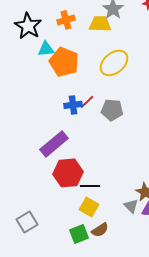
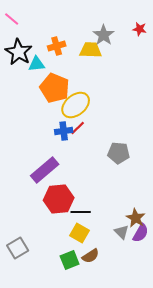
cyan triangle: (46, 49) -> (37, 64), moved
yellow ellipse: (114, 63) -> (76, 105), moved
gray pentagon: (112, 110) -> (119, 153), moved

